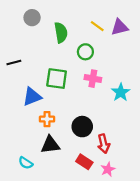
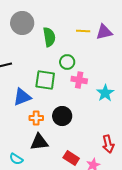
gray circle: (32, 18) -> (22, 23), size x1.5
yellow line: (97, 26) -> (83, 31), turned -32
green circle: (85, 52) -> (67, 62), moved
black circle: (82, 127) -> (62, 116), moved
red arrow: (104, 144) -> (108, 144), moved

